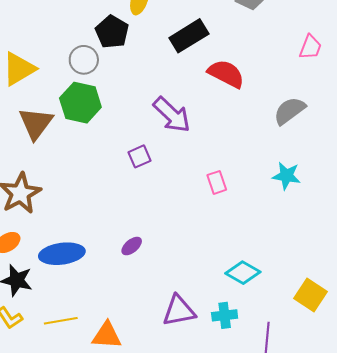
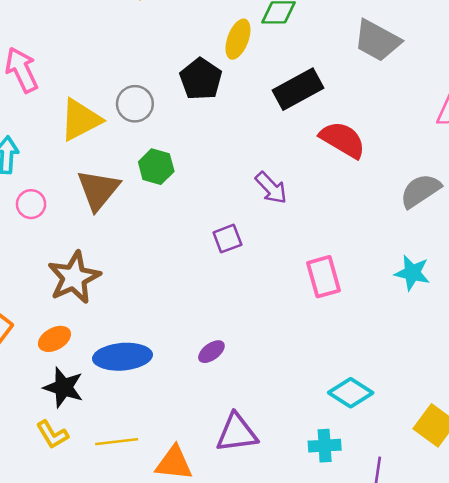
gray circle: (84, 60) -> (135, 104), moved
green hexagon: (80, 103) -> (156, 167), size x0.7
purple arrow: (172, 115) -> (271, 188), size x0.7
pink rectangle: (217, 182) -> (324, 277), size x1.4
purple triangle: (179, 311) -> (237, 433), moved

